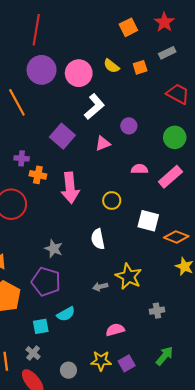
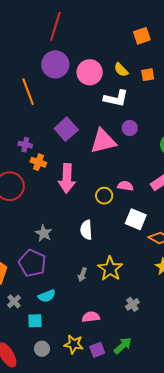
white L-shape: (94, 107) -> (116, 98), moved, turned 45
pink triangle: (103, 144) -> (103, 141), size x1.8
pink semicircle: (140, 169) -> (125, 186), moved
gray arrow: (100, 287) -> (82, 275), turned -64
gray cross: (157, 311) -> (132, 304), turned -32
cyan square: (41, 326) -> (35, 321), moved
gray cross: (33, 353) -> (14, 301), moved
green arrow: (165, 356) -> (123, 346), moved

